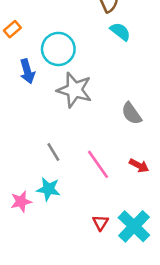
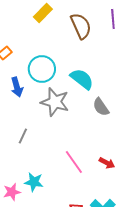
cyan semicircle: (120, 32) -> (82, 79), moved, size x1.4
gray semicircle: (131, 113) -> (101, 107), moved
gray line: (53, 152) -> (23, 136), moved, turned 56

